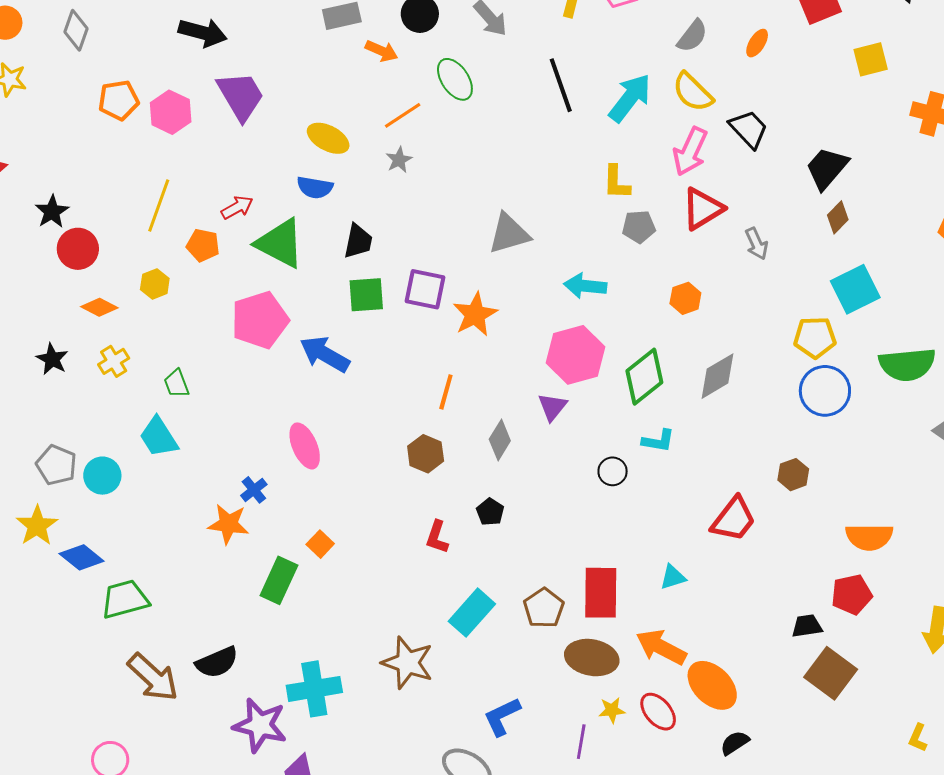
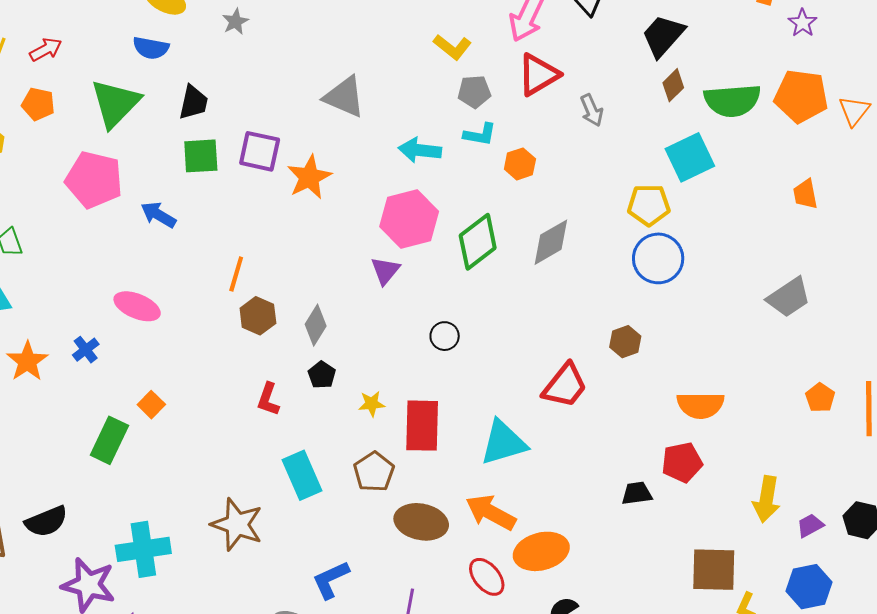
yellow L-shape: (616, 182) -> (452, 47), turned -54
red arrow: (237, 207) -> (46, 50), moved
gray triangle: (509, 234) -> (344, 97), turned 39
green triangle: (280, 243) -> (115, 103), turned 46
pink pentagon: (260, 320) -> (94, 180), turned 30
blue arrow: (325, 354) -> (158, 215), size x0.7
green semicircle: (907, 364) -> (732, 101), moved
orange line: (446, 392) -> (236, 274), moved
gray diamond: (500, 440) -> (316, 325), moved
cyan L-shape: (658, 441) -> (480, 134), moved
pink ellipse: (305, 446) -> (137, 306), turned -45
orange star: (228, 524) -> (27, 361), moved, turned 30
cyan triangle: (673, 577) -> (503, 443), size x1.8
red rectangle: (601, 593) -> (422, 426), moved
cyan rectangle: (472, 613) -> (302, 475), turned -66
brown square: (831, 673) -> (714, 570), moved, turned -36
orange ellipse: (712, 685) -> (541, 551), turned -60
yellow star: (612, 710) -> (372, 404), moved

